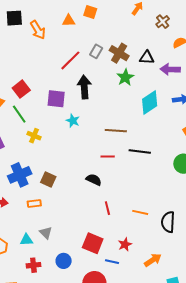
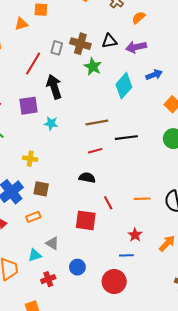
yellow cross: (34, 136) -> (30, 159), moved
red square: (93, 243) -> (86, 220), moved

